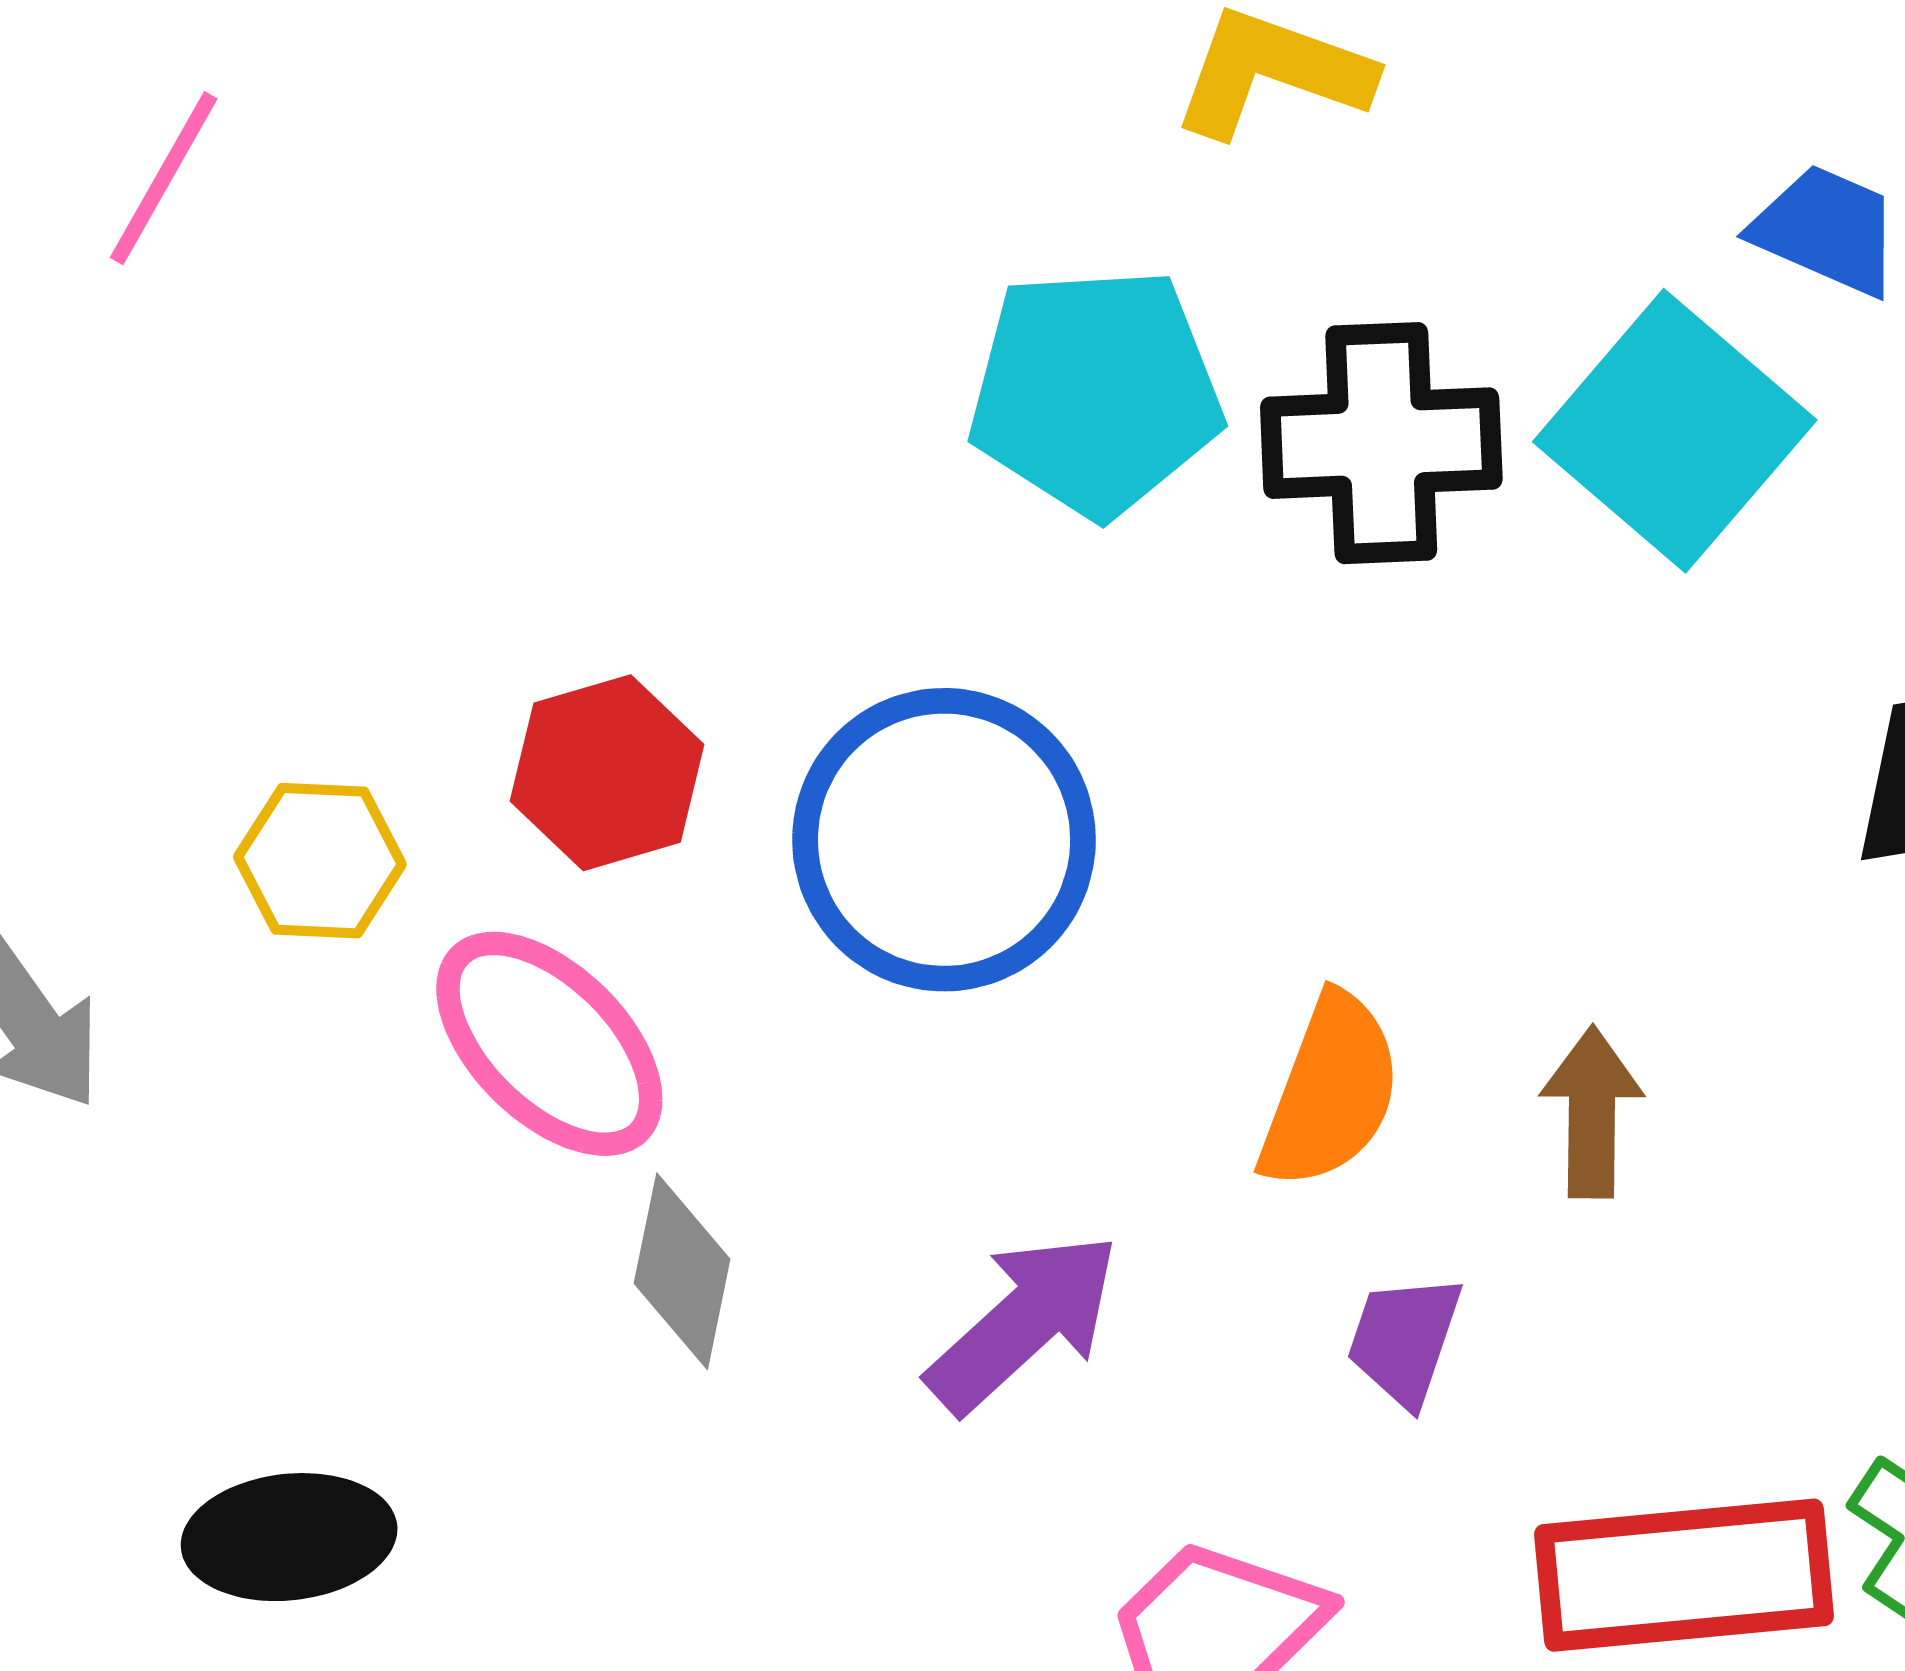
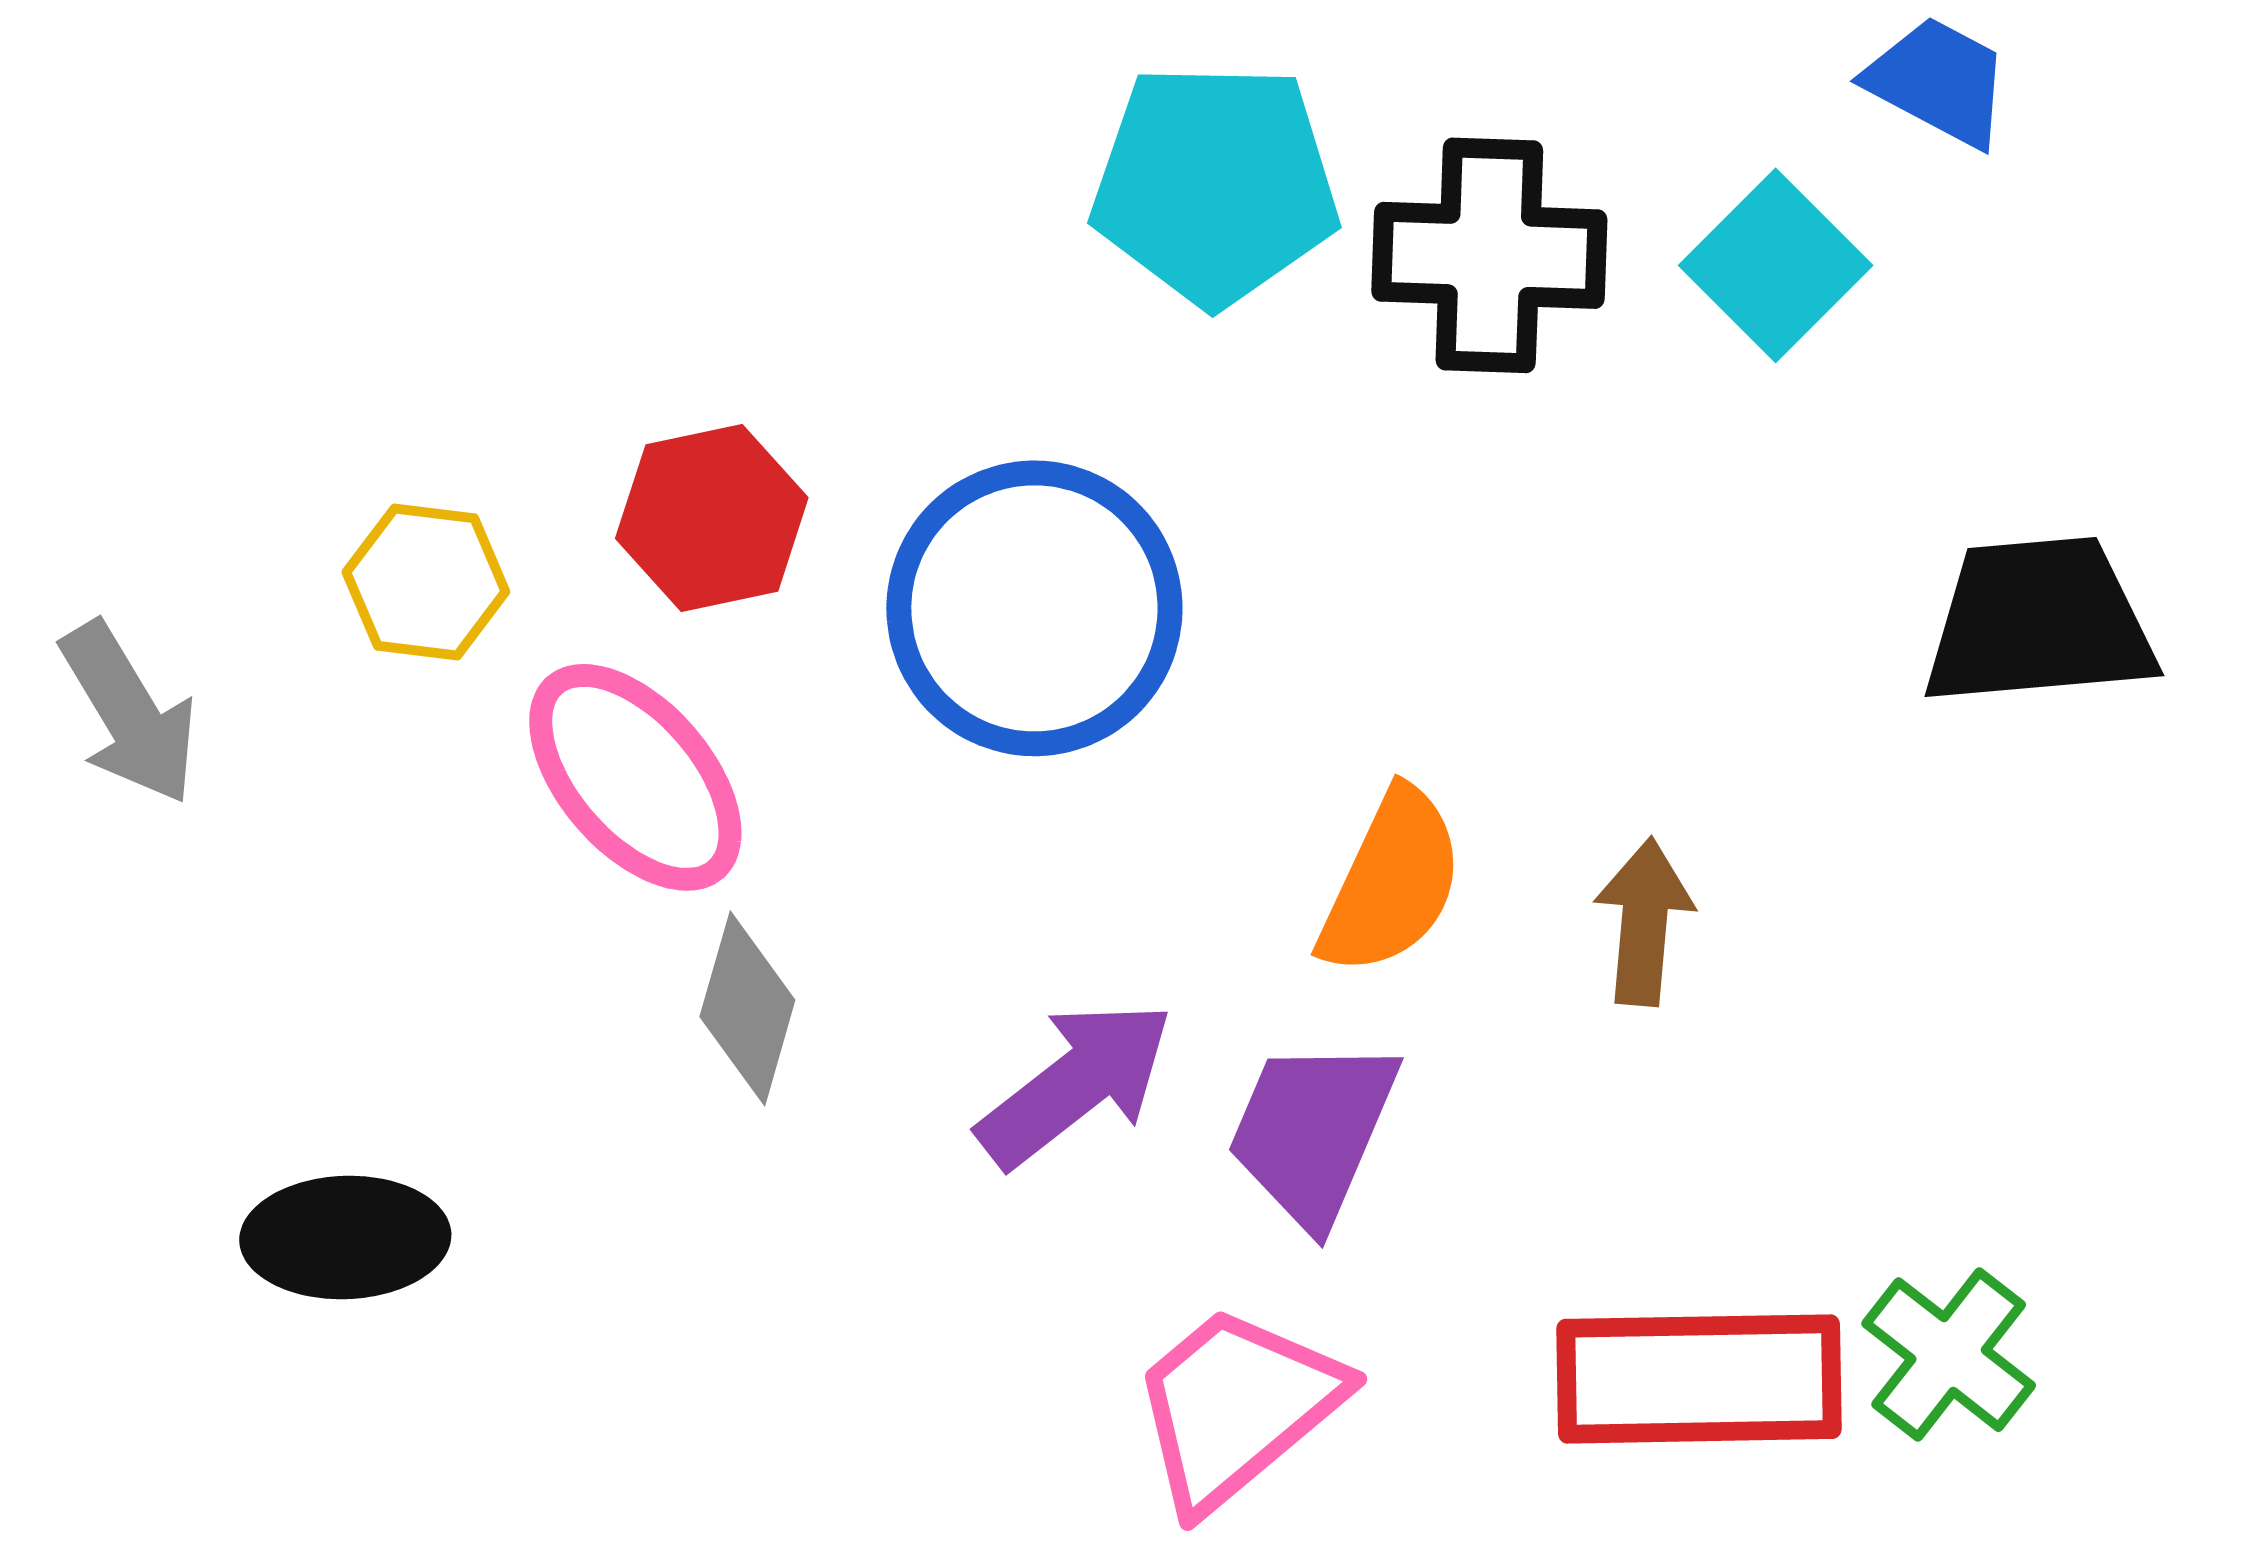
cyan square: (1675, 431) -> (1776, 265), size x0.7
purple trapezoid: (1404, 1340) -> (1313, 1132), moved, size x1.5

